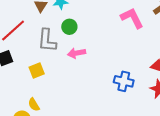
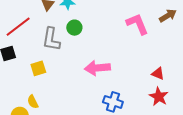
pink arrow: (77, 53) -> (97, 68), moved, size x1.4
blue cross: (124, 81) -> (113, 102), moved

